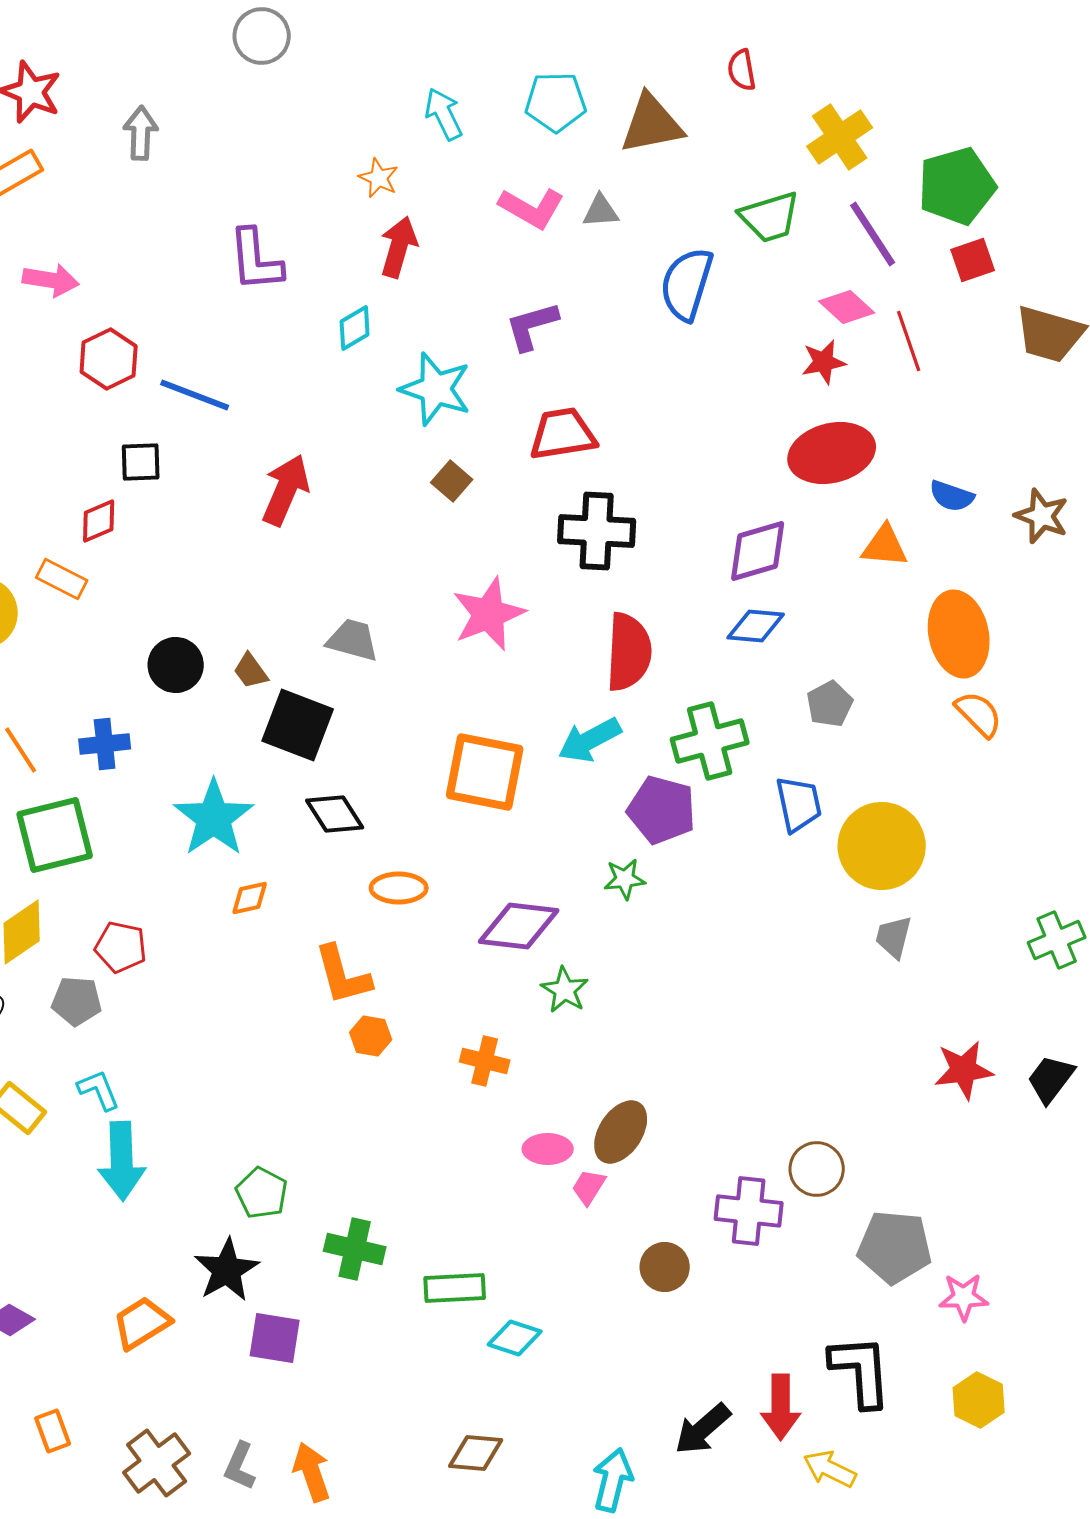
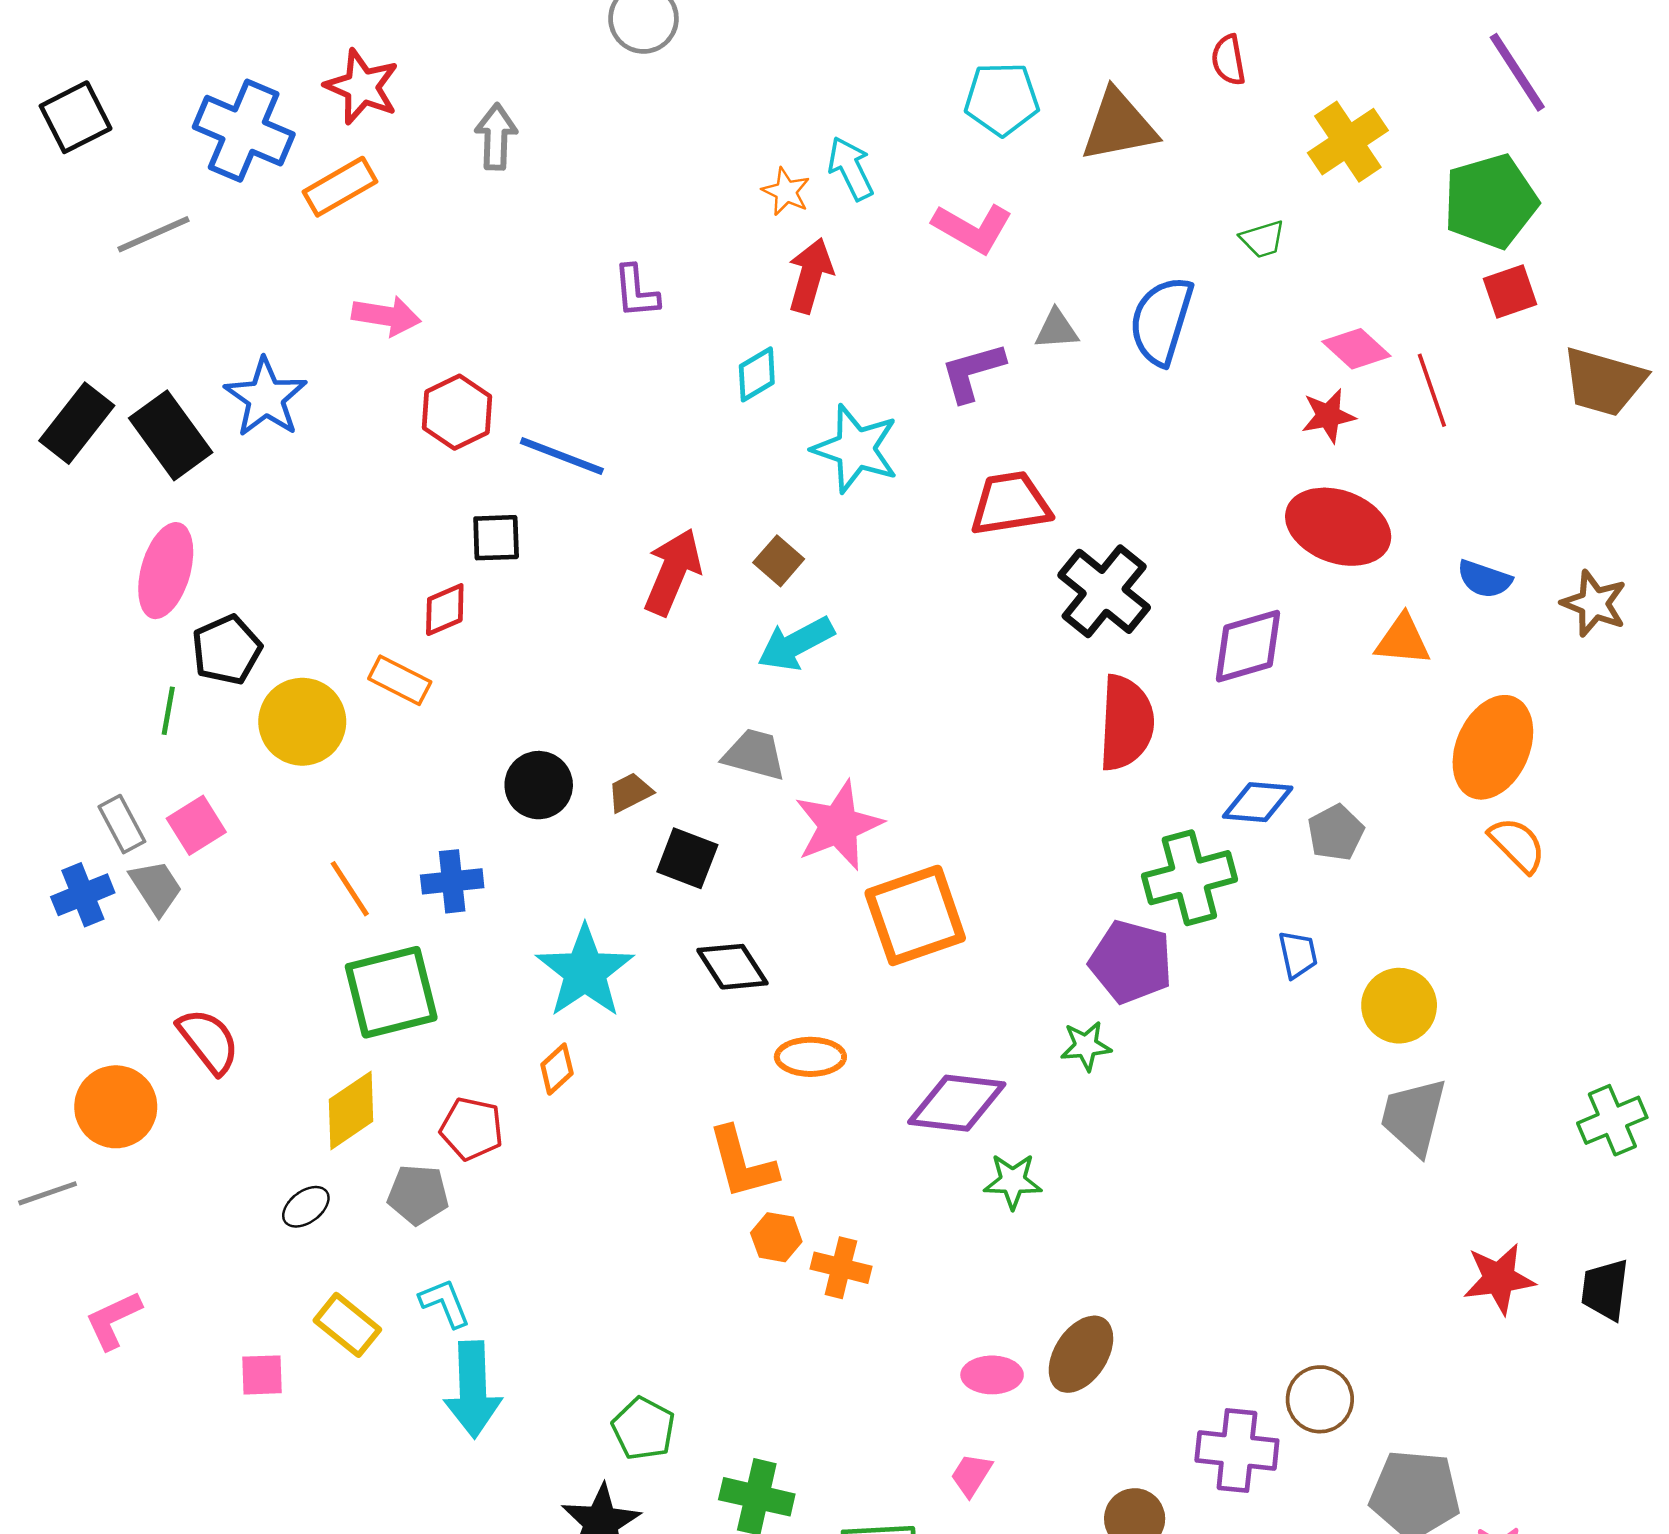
cyan arrow: (444, 114) -> (851, 168), moved
gray triangle: (601, 211) -> (1057, 329), moved
green trapezoid: (770, 217) -> (1263, 239), size x0.6
purple line: (873, 234) -> (1517, 72), moved
purple L-shape: (256, 260) -> (636, 291), size x0.7
red ellipse: (832, 453) -> (1338, 527), turned 34
brown square: (452, 481) -> (779, 561), moved
black cross: (597, 531) -> (1104, 591), moved, turned 36
pink star: (489, 614) -> (838, 825), moved
blue diamond: (756, 626) -> (1258, 802), moved
orange ellipse: (959, 634) -> (1493, 747), turned 36
red semicircle: (629, 652) -> (1126, 723), moved
brown trapezoid: (251, 671) -> (630, 792), turned 99
black square: (298, 725) -> (687, 858), size x0.7
cyan arrow: (590, 740) -> (796, 644), moved
orange square: (485, 772) -> (915, 915), turned -30
blue trapezoid: (799, 804) -> (1298, 954), size x0.7
yellow circle: (882, 846) -> (1399, 1006), size x0.7
orange diamond: (250, 898) -> (557, 1069), moved, turned -30
gray trapezoid: (894, 937) -> (1414, 1117), size x1.5
green star: (565, 990) -> (1013, 1181), turned -30
orange cross: (485, 1061) -> (841, 1268), moved
black trapezoid: (1051, 1079) -> (1605, 1290), turned -30
pink trapezoid: (589, 1187) -> (971, 1475), moved

